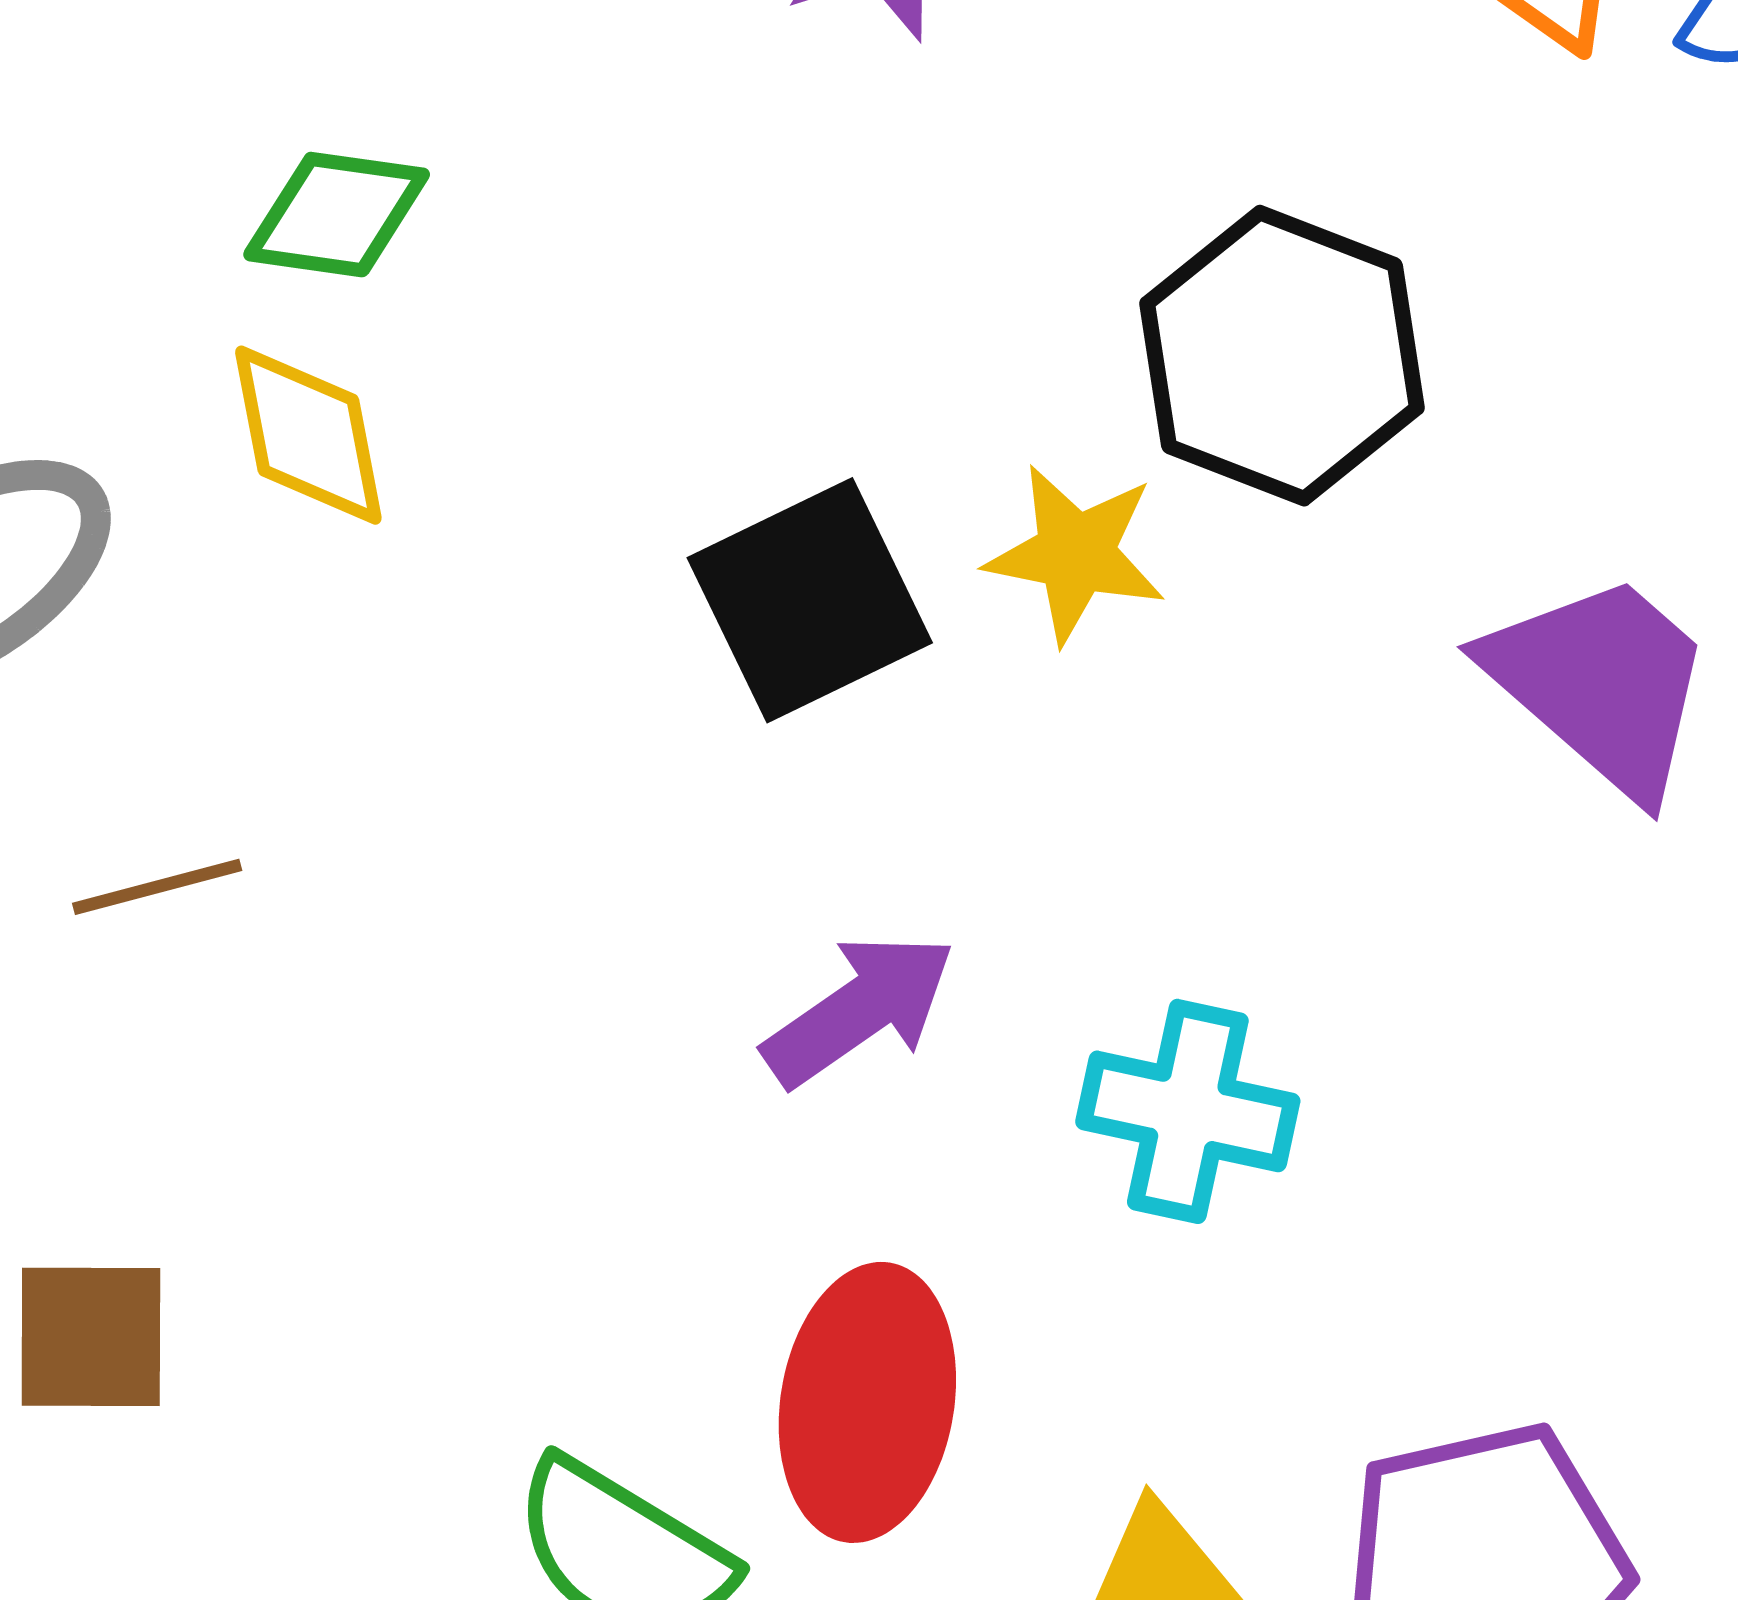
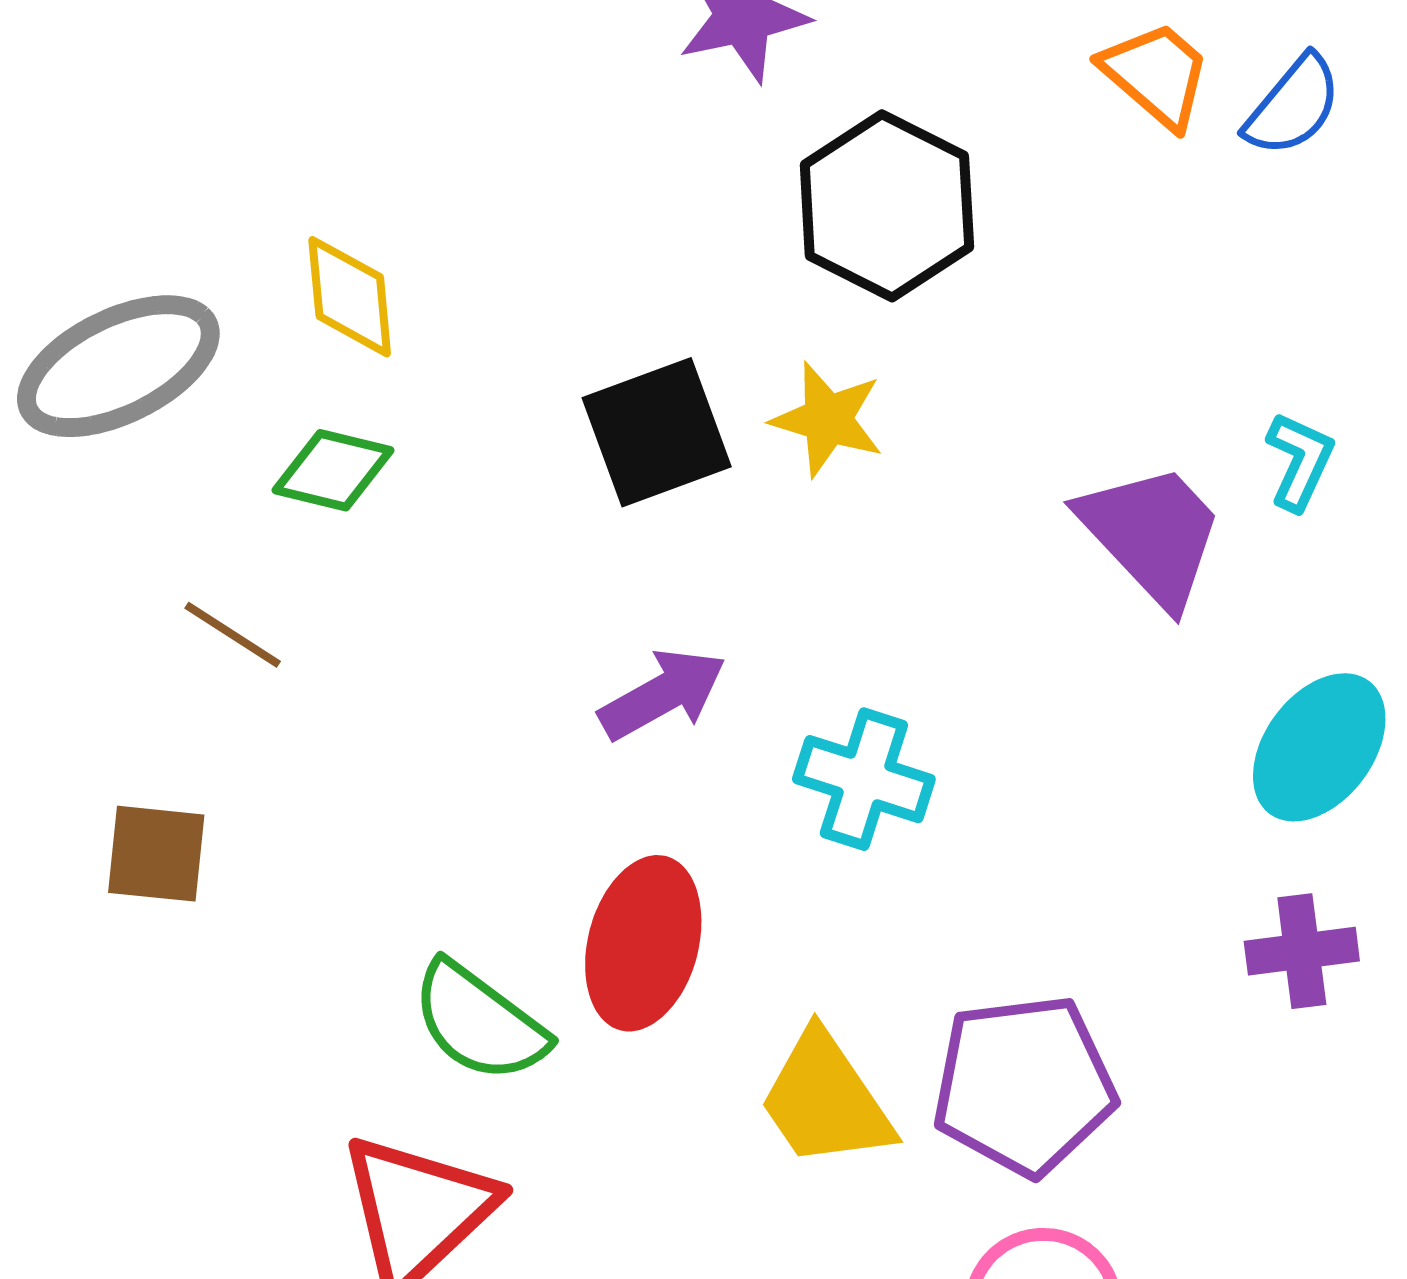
green diamond: (337, 215) -> (333, 470), moved
black hexagon: (1282, 356) -> (887, 206), moved
brown line: (157, 887) -> (233, 635), moved, turned 42

